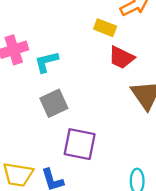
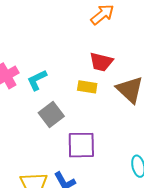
yellow rectangle: (105, 28) -> (87, 87), moved

